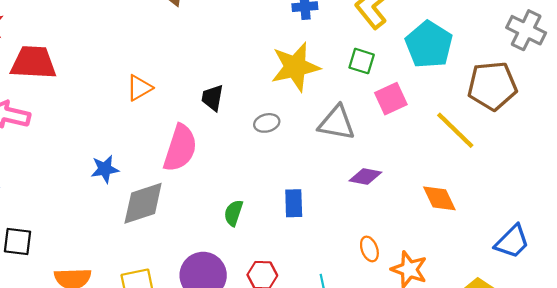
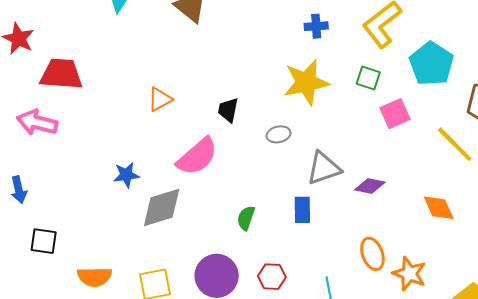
gray triangle: (337, 123) -> (324, 168), moved, turned -30
pink semicircle: (180, 148) -> (197, 156), turned 30
orange ellipse: (369, 249) -> (372, 254), size x1.4

